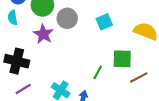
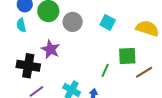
cyan square: (104, 22) -> (108, 22), turned -35
purple star: (43, 34) -> (51, 49), moved

